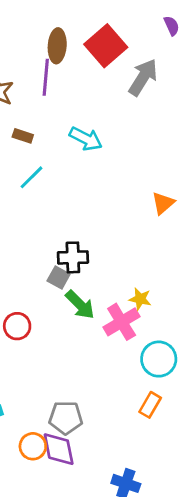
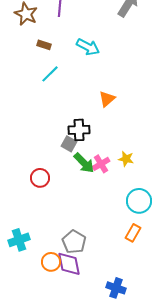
orange triangle: (163, 203) -> (107, 99), moved
pink cross: (122, 322) -> (101, 164), moved, size x0.7
gray pentagon: (66, 418) -> (74, 242), turned 30

